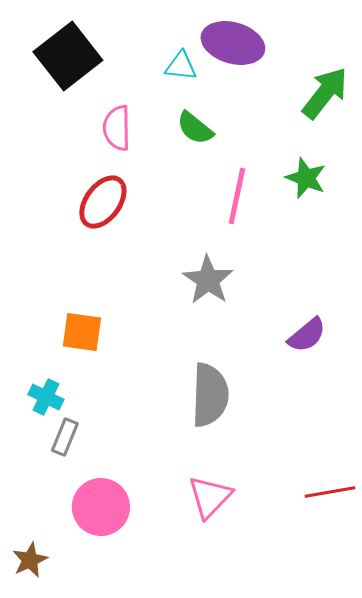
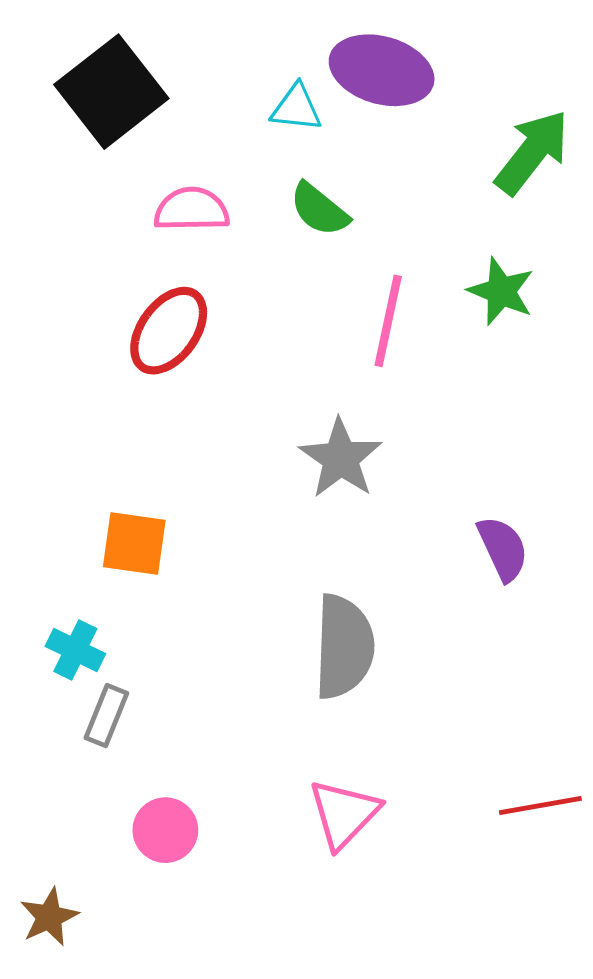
pink semicircle: (117, 128) -> (192, 209), turned 90
purple semicircle: (307, 335) -> (503, 548), turned -75
pink circle: (101, 507) -> (165, 830), size x0.7

